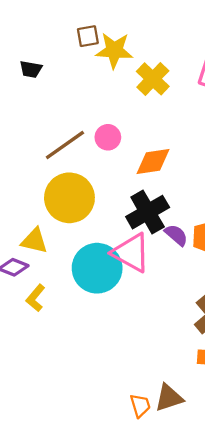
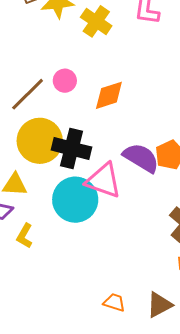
black cross: (148, 212) -> (71, 149), moved, turned -36
purple semicircle: (176, 235) -> (141, 158), size x1.6
orange trapezoid: (140, 406) -> (114, 302), moved, turned -45

